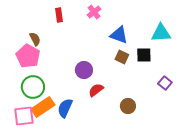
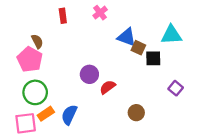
brown square: (122, 57) -> (138, 48), moved
red semicircle: (96, 90) -> (108, 87), moved
orange rectangle: (43, 107) -> (46, 114), size x0.7

